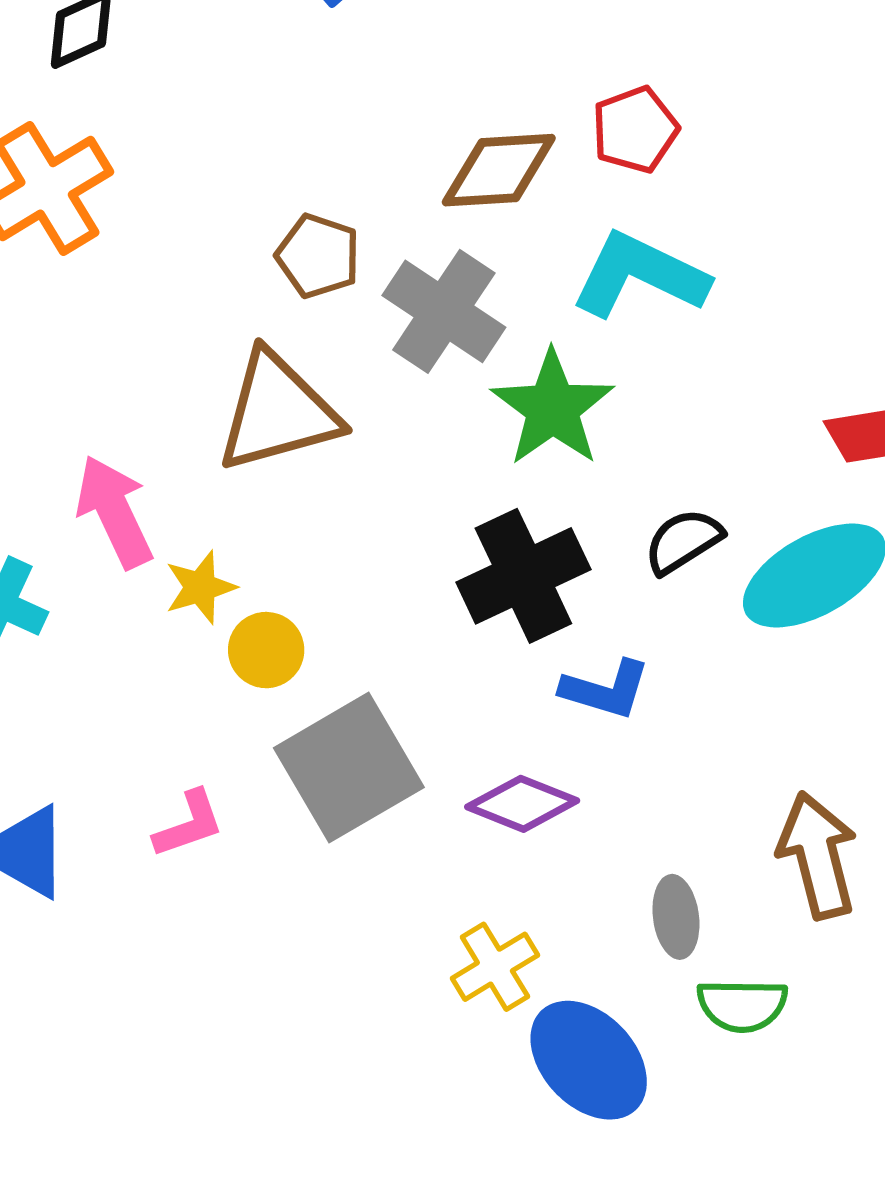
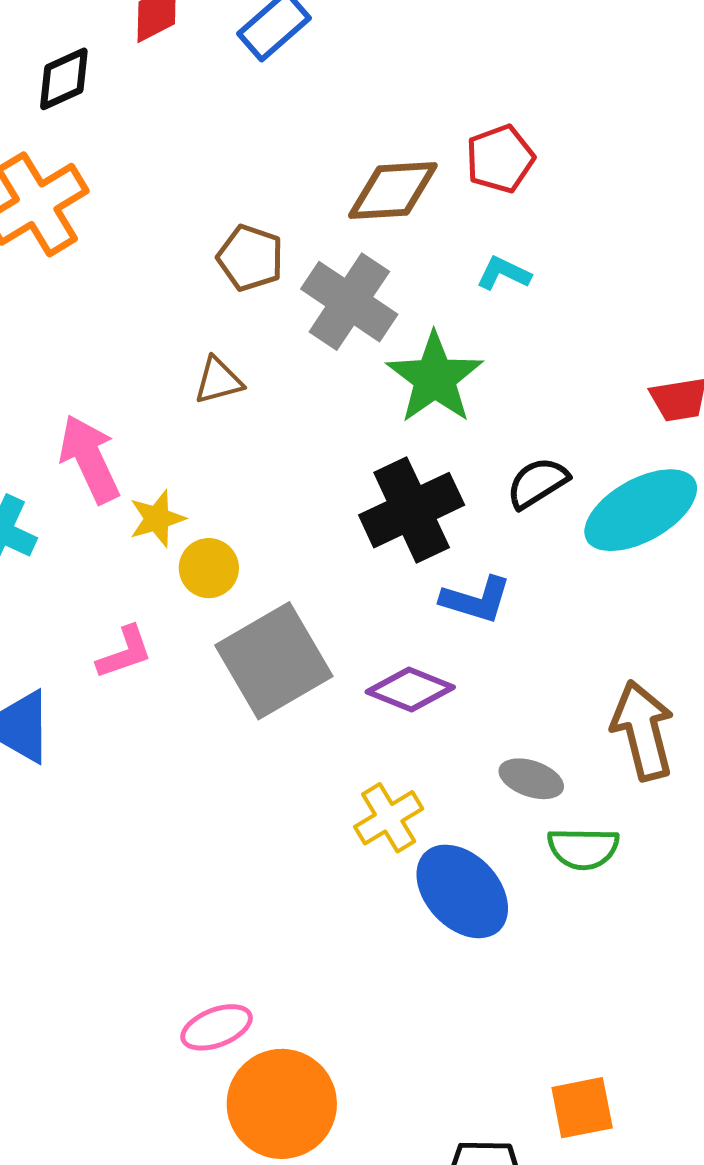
cyan L-shape: (640, 275) -> (504, 273), size x0.5
brown triangle: (278, 412) -> (218, 381), size x0.5
pink L-shape: (189, 824) -> (125, 652), moved
gray ellipse: (676, 917) -> (531, 779), turned -64

